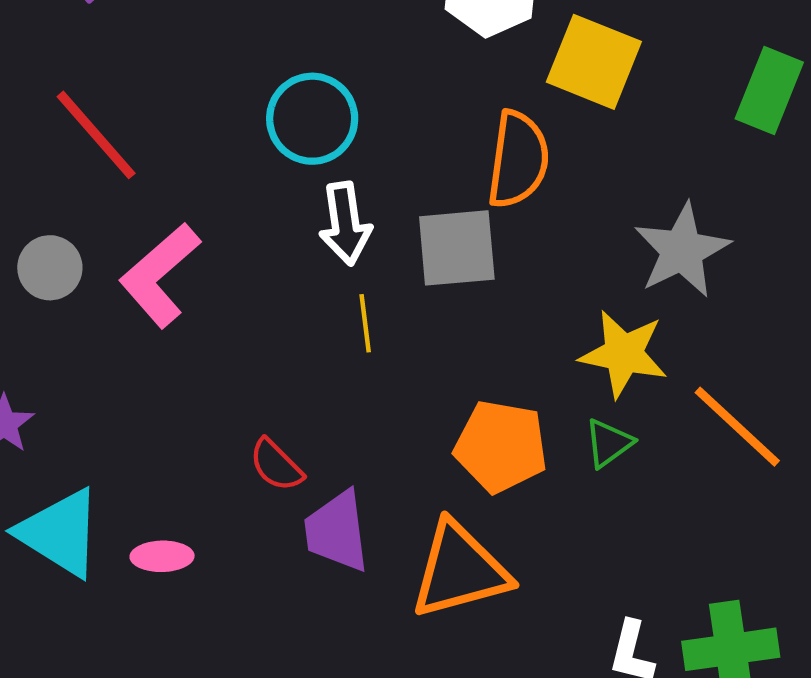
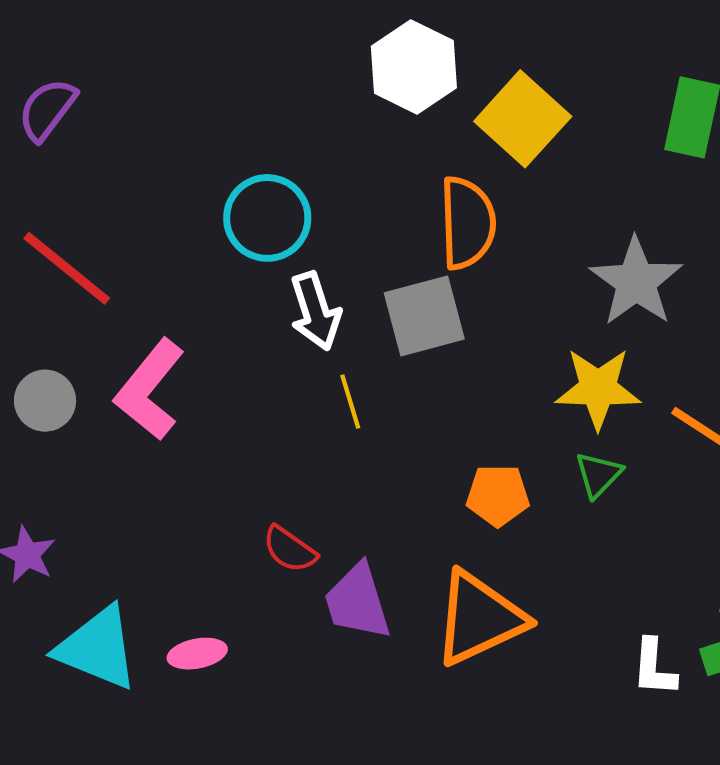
yellow square: (594, 62) -> (523, 119), turned 30
orange pentagon: (501, 446) -> (498, 495), size x0.7

